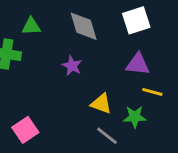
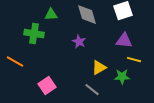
yellow triangle: (101, 104) -> (99, 68), turned -49
gray line: (107, 136) -> (92, 90), moved

